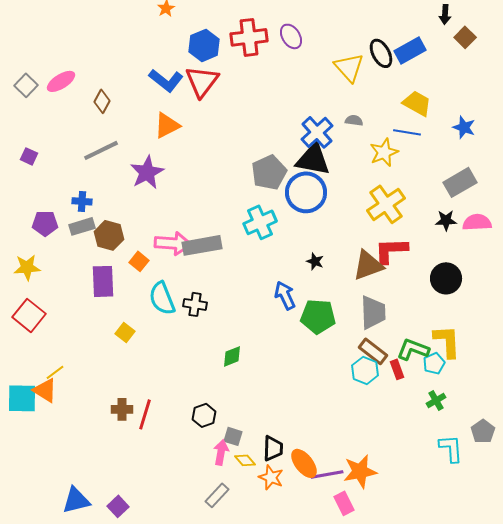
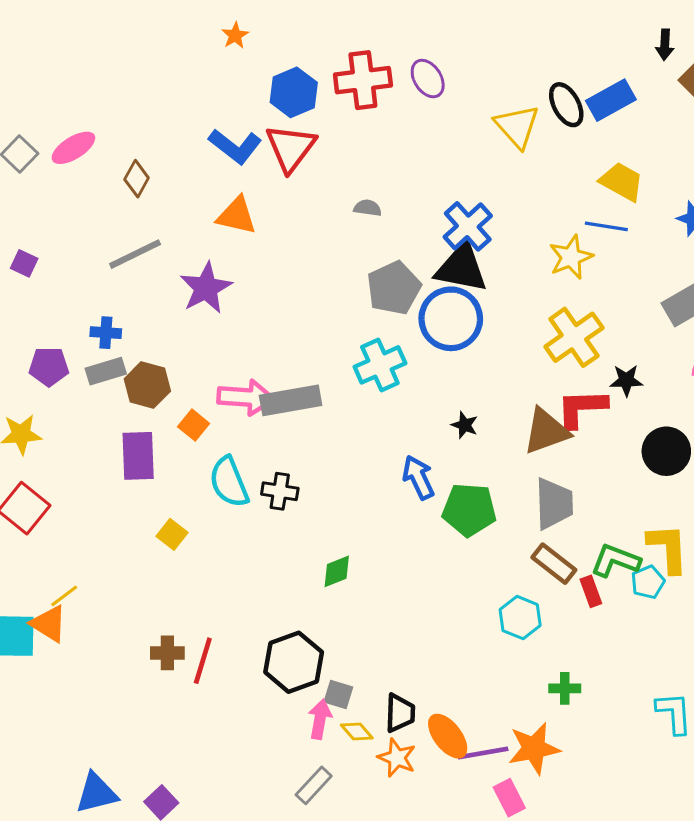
gray semicircle: (354, 120) -> (368, 208), moved
orange triangle: (167, 125) -> (237, 216), turned 40
black star: (446, 220) -> (626, 380), moved
cyan hexagon: (365, 370) -> (520, 618), moved
green cross: (436, 400) -> (565, 688), moved, turned 30
black hexagon: (204, 415) -> (294, 662), size x1.6

